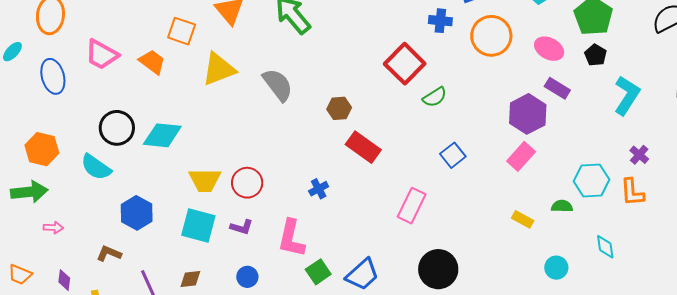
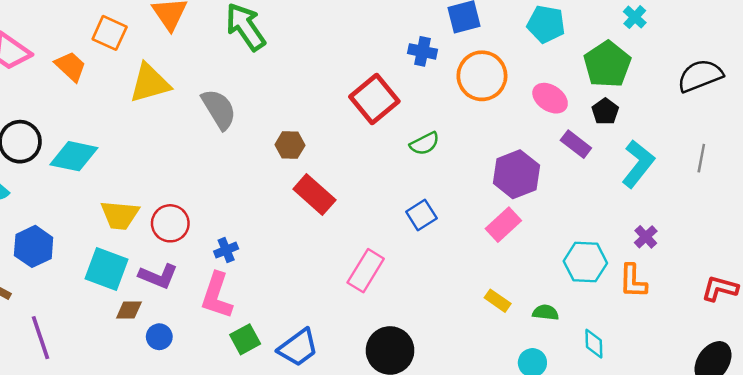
purple rectangle: (557, 88) -> (576, 144), moved
green semicircle: (435, 97) -> (425, 144), moved
blue cross: (319, 189) -> (226, 250), moved
green semicircle: (562, 206) -> (546, 312), moved
purple L-shape: (242, 227) -> (158, 276), size x1.4
brown diamond: (190, 279) -> (129, 310), moved

